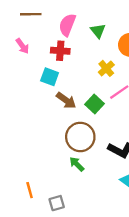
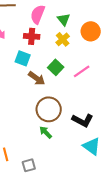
yellow cross: (106, 68) -> (63, 39), moved
green square: (94, 104) -> (56, 67), moved

